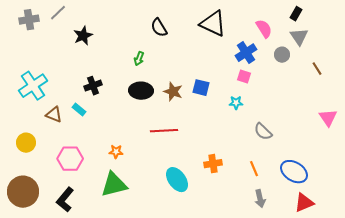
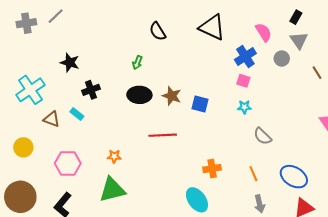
black star: (83, 36) -> (70, 63), moved, turned -30
blue square: (201, 88) -> (200, 104), moved
cyan star: (236, 103) -> (244, 107), moved
cyan ellipse: (177, 180) -> (197, 200), moved

